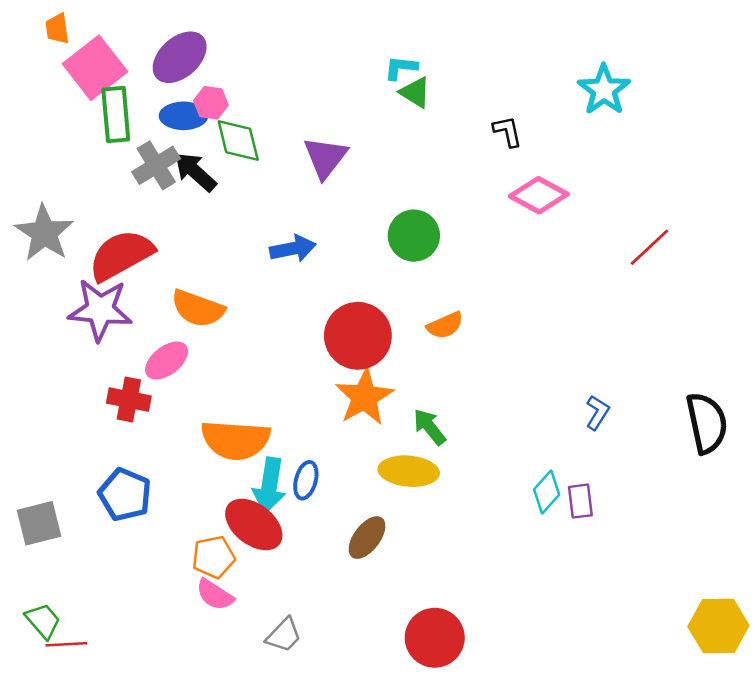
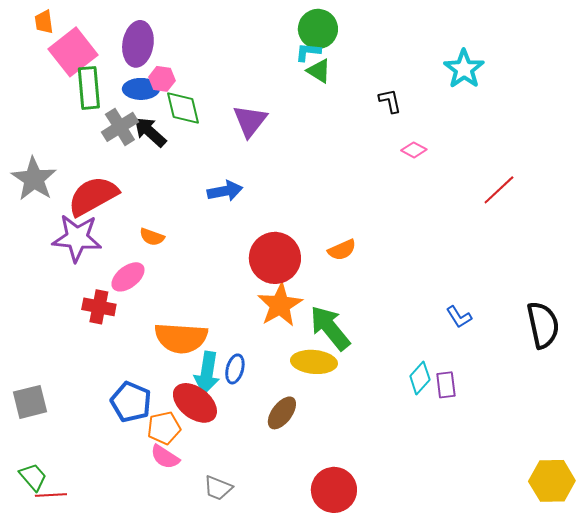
purple ellipse: (180, 57) -> (138, 44), turned -39
pink diamond: (539, 195) -> (414, 150), size x0.6
green circle: (414, 236) -> (318, 29), moved
orange semicircle: (198, 308) -> (152, 237), size x0.6
blue L-shape: (597, 413) -> (459, 317), turned 116
green arrow: (429, 427) -> (330, 328), size x1.6
blue pentagon: (125, 495) -> (131, 402), moved
gray trapezoid: (284, 635) -> (218, 488), turned 68

